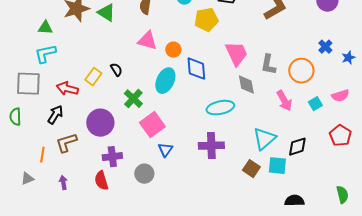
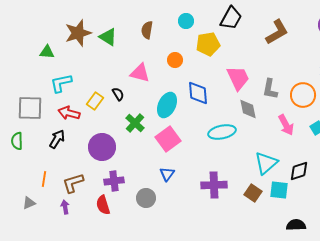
pink triangle: (147, 41) -> (140, 73), moved
orange circle: (173, 50) -> (175, 60), moved
cyan L-shape: (45, 54) -> (61, 83), moved
pink square: (152, 125) -> (168, 139), moved
brown L-shape: (66, 143) -> (73, 183), moved
purple cross: (211, 146) -> (214, 185), moved

